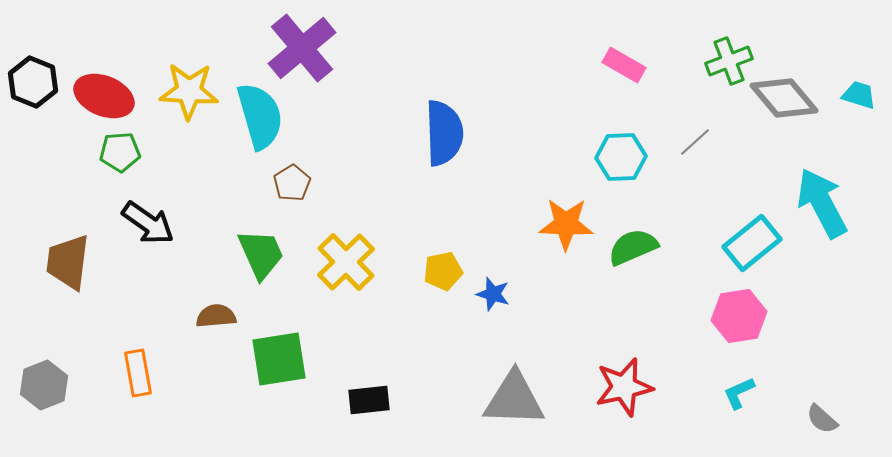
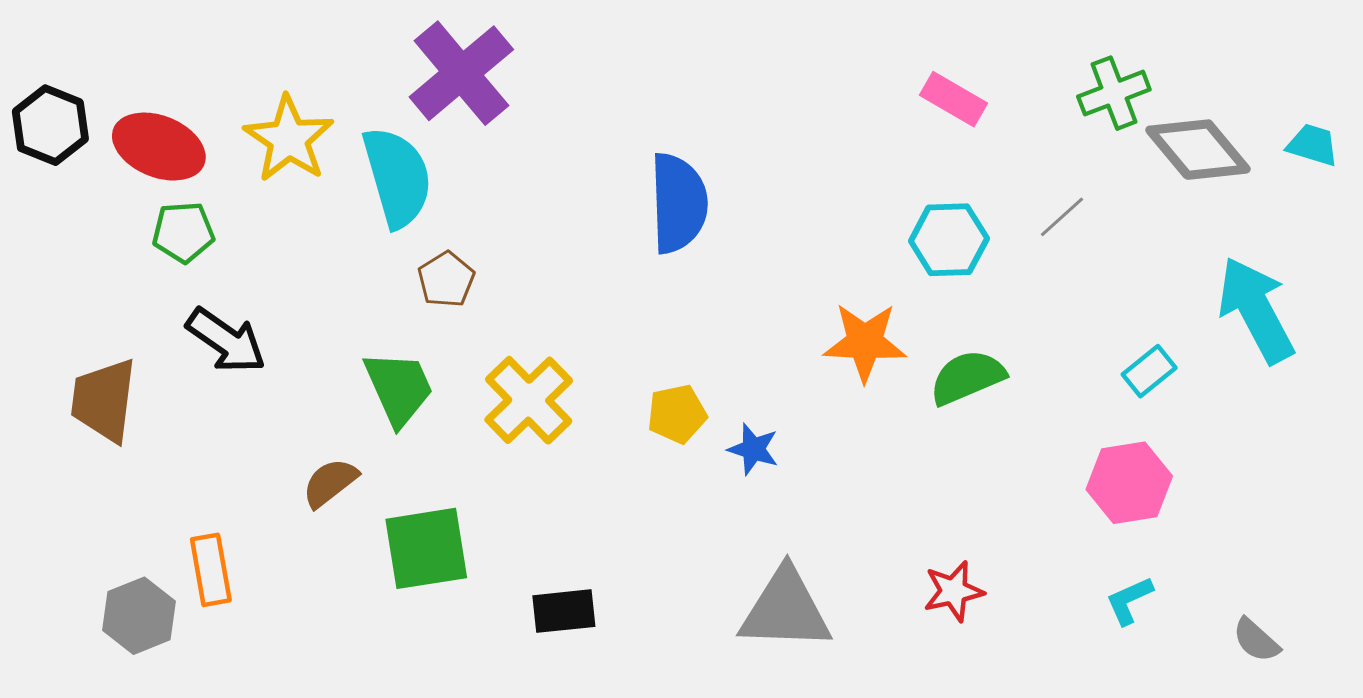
yellow star: (189, 91) -> (289, 139), turned 30
cyan rectangle: (752, 243) -> (1149, 371), size x0.6
brown semicircle: (216, 316) -> (330, 483), turned -33
gray hexagon: (44, 385) -> (139, 616), moved
red star: (624, 387) -> (954, 591), size x0.7

